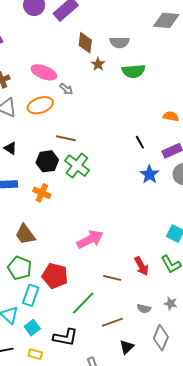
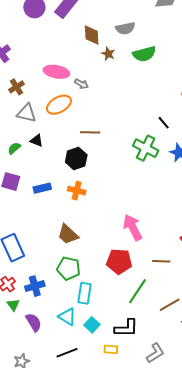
black triangle: (10, 148) -> (37, 140), moved
green cross: (77, 166) -> (146, 148), moved
pink arrow: (90, 239) -> (133, 227), turned -80
red pentagon: (55, 276) -> (119, 262), moved
yellow rectangle: (35, 354) -> (111, 349), moved

